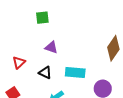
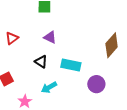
red triangle: (19, 62) -> (12, 38), moved

